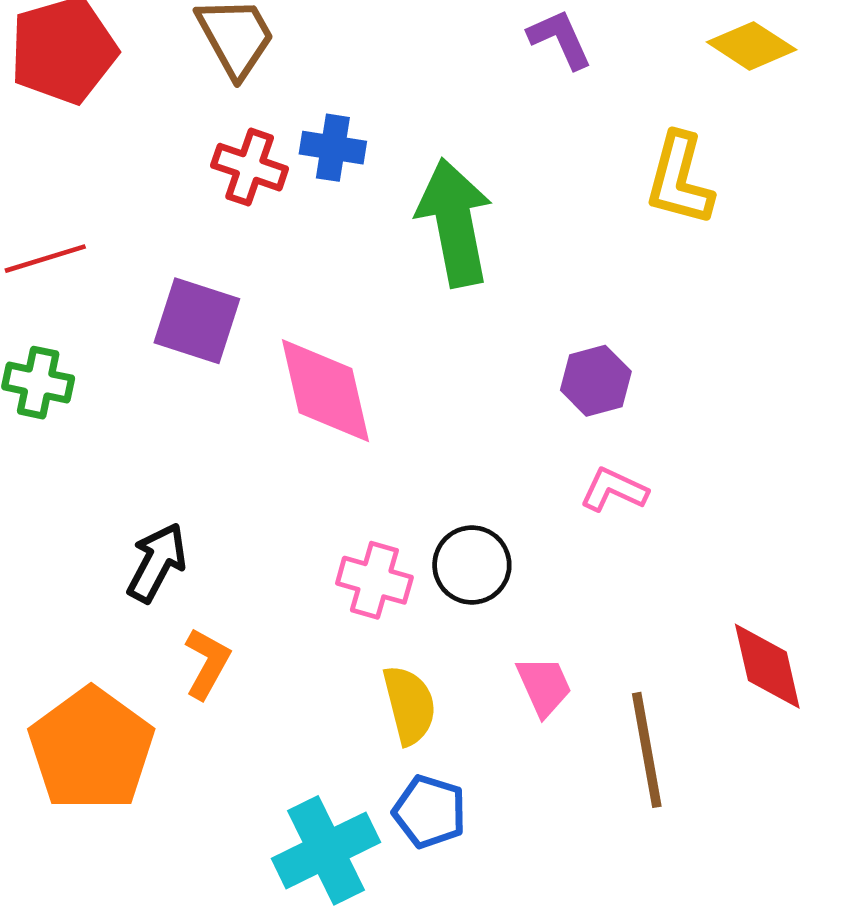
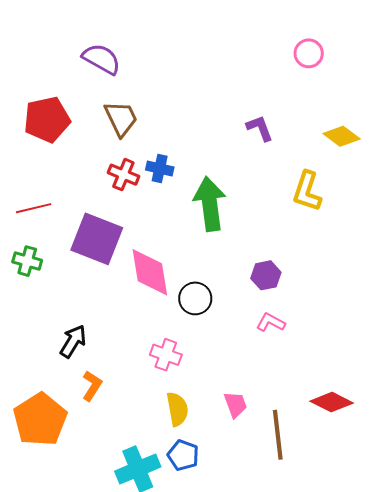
purple square: (197, 321) -> (97, 239), size x1.4
black circle: (472, 565) -> (195, 298), moved
red diamond: (767, 666) -> (332, 402), turned -54

